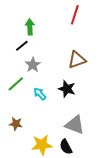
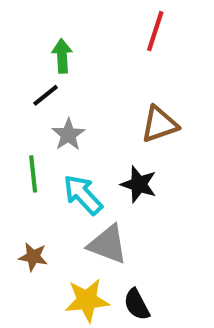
green line: (16, 84) -> (33, 174), turned -54
cyan arrow: (40, 94) -> (83, 195), size x1.5
gray triangle: (75, 125) -> (108, 244), moved

